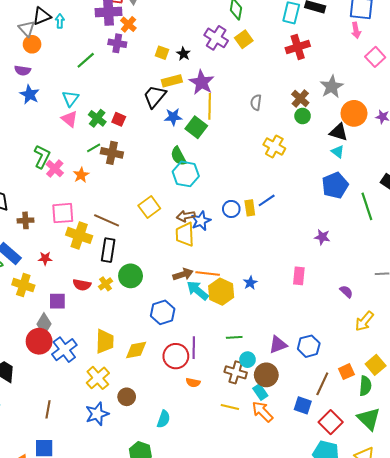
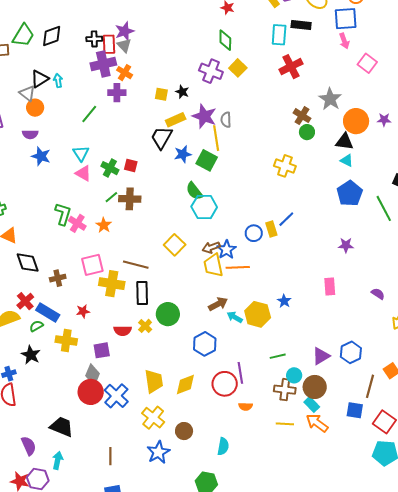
gray semicircle: (256, 102) -> (226, 120), moved
orange line: (208, 273) -> (238, 267), moved
cyan arrow: (198, 290) -> (235, 317), size x0.7

